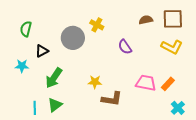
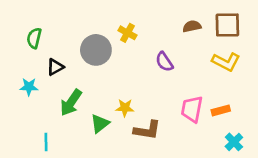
pink trapezoid: (146, 83) -> (192, 109), turned -90
orange rectangle: (168, 84) -> (221, 110), turned 32
green triangle: (55, 105) -> (100, 124), moved

